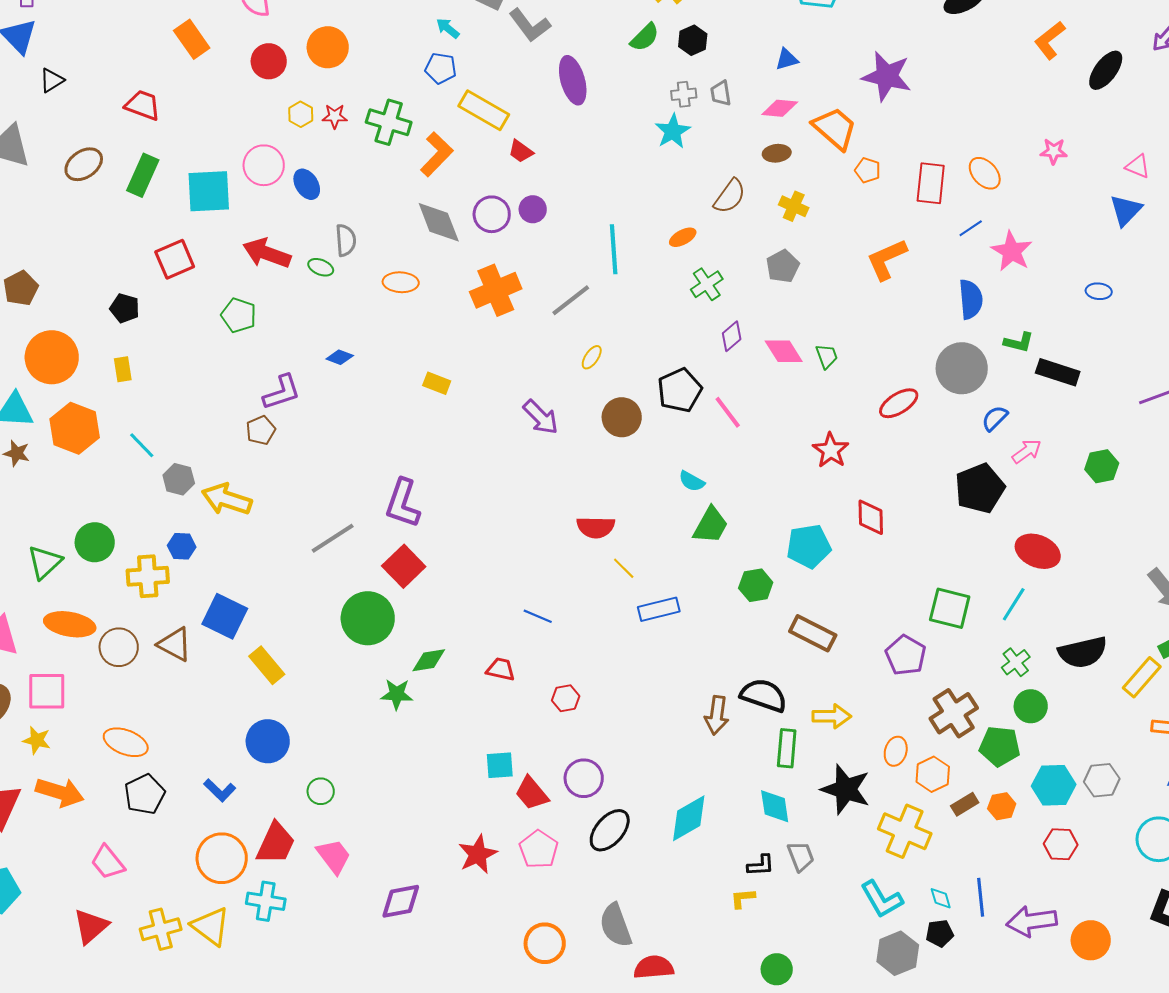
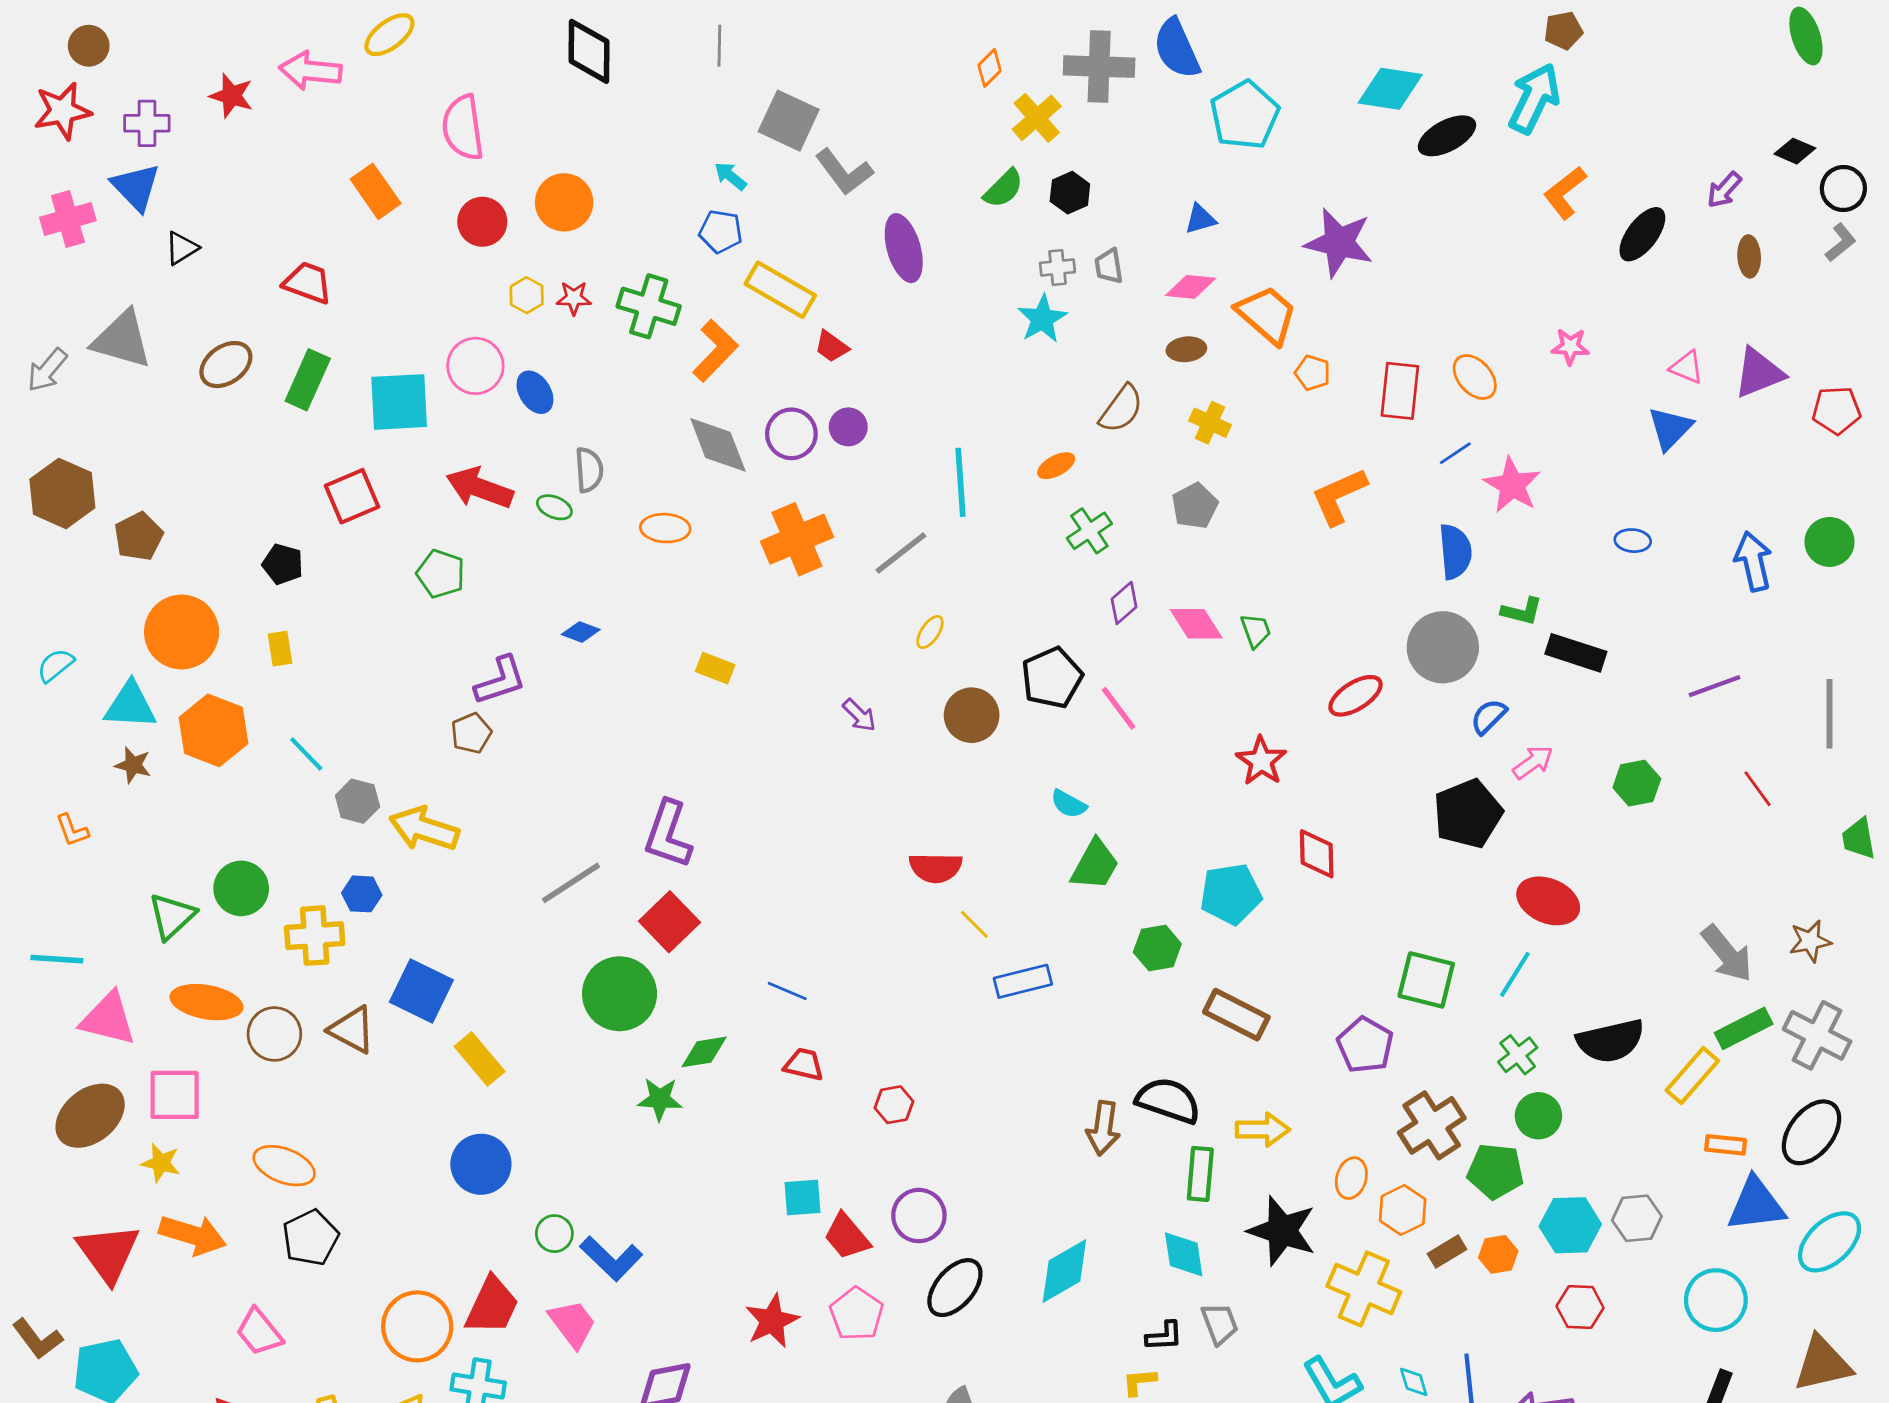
purple arrow: (541, 417) -> (859, 715), size x0.7
blue line: (538, 616) -> (787, 991), moved
blue L-shape: (220, 790) -> (611, 1258), moved, size x1.4

